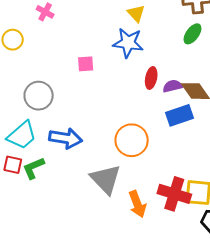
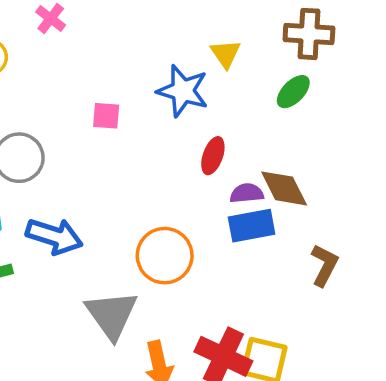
yellow triangle: (136, 13) -> (226, 54), moved
purple semicircle: (172, 86) -> (247, 193), moved

